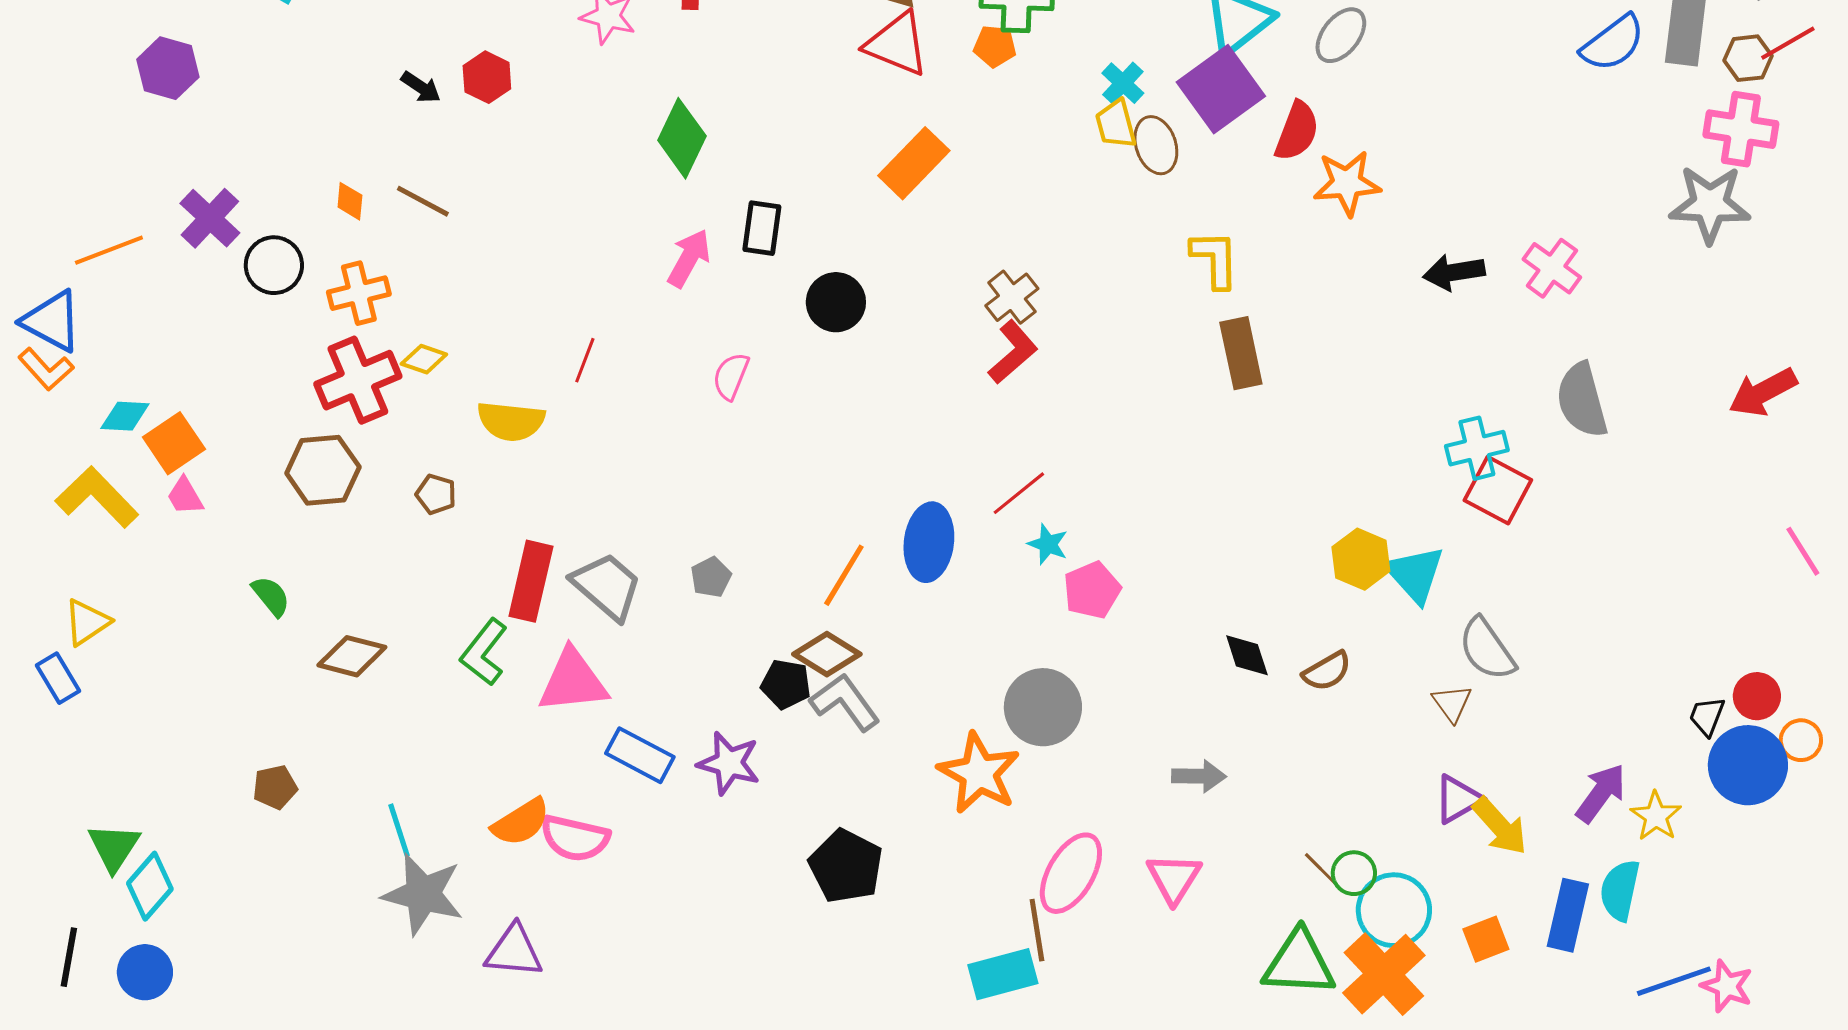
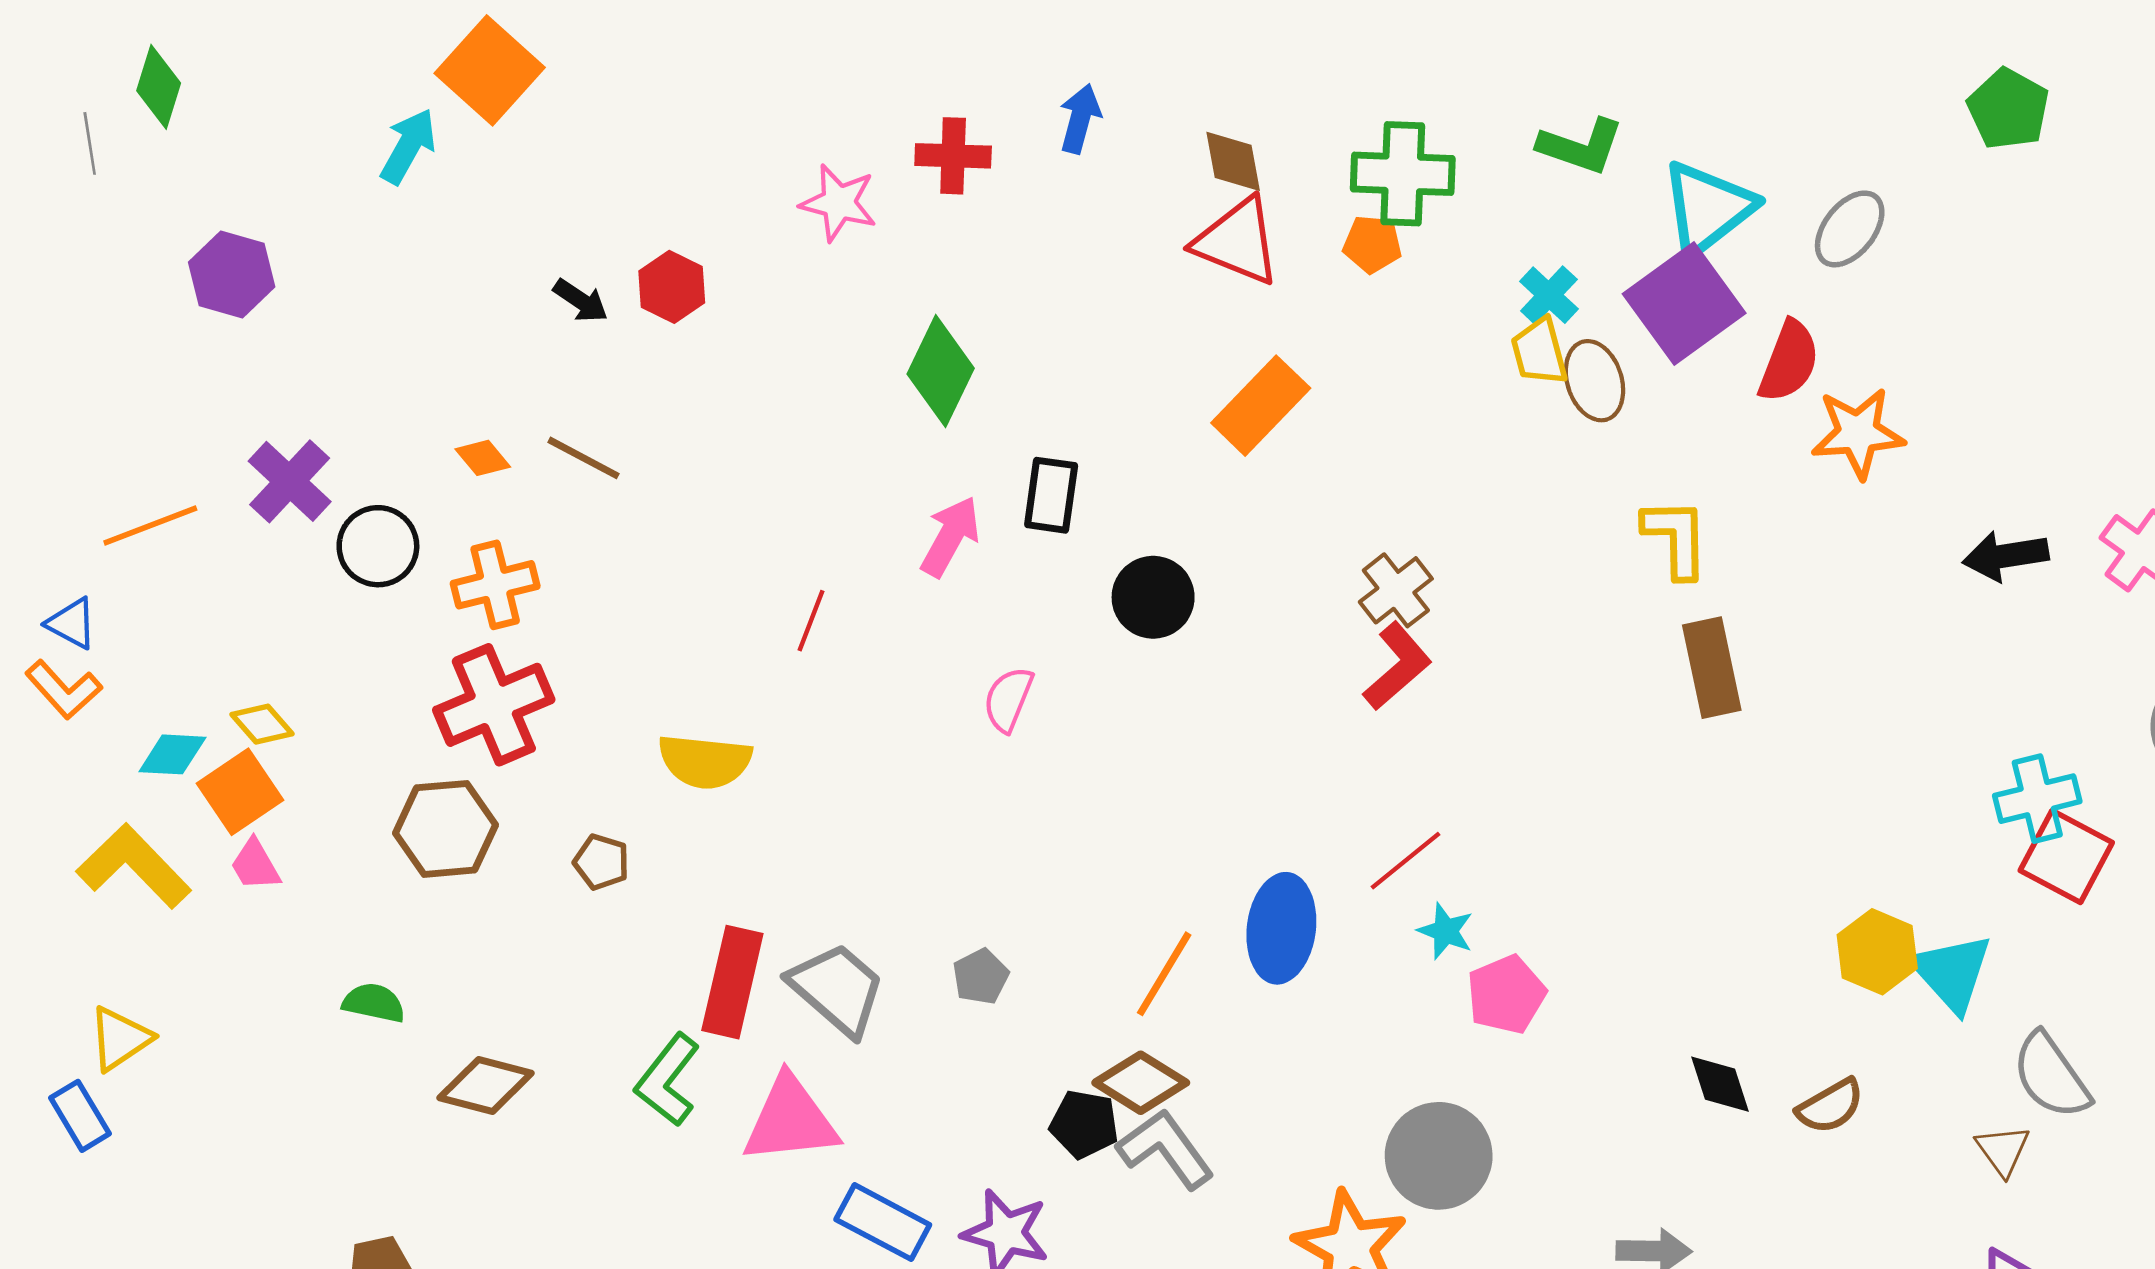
orange diamond: (350, 201) -> (483, 458), turned -45
blue triangle: (52, 321) -> (72, 623), size x0.6
yellow diamond: (424, 359) -> (262, 724), moved, turned 30
red line: (585, 360) -> (811, 621), moved
green semicircle: (271, 596) -> (374, 1003), turned -39

